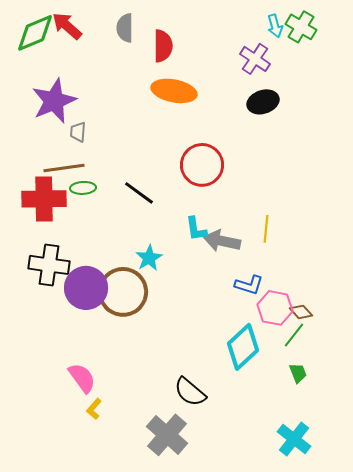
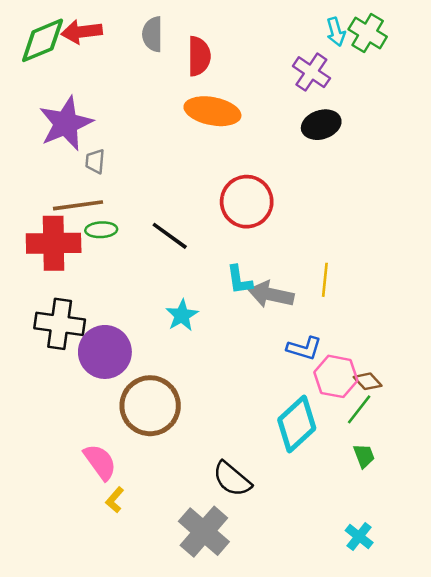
red arrow: (67, 26) -> (82, 32), turned -48
brown circle: (123, 292) -> (150, 406), moved
cyan cross: (294, 439) -> (359, 537), size x0.7

